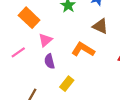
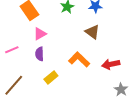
orange L-shape: (83, 49) -> (79, 60), moved
pink line: (18, 52) -> (12, 50), moved

